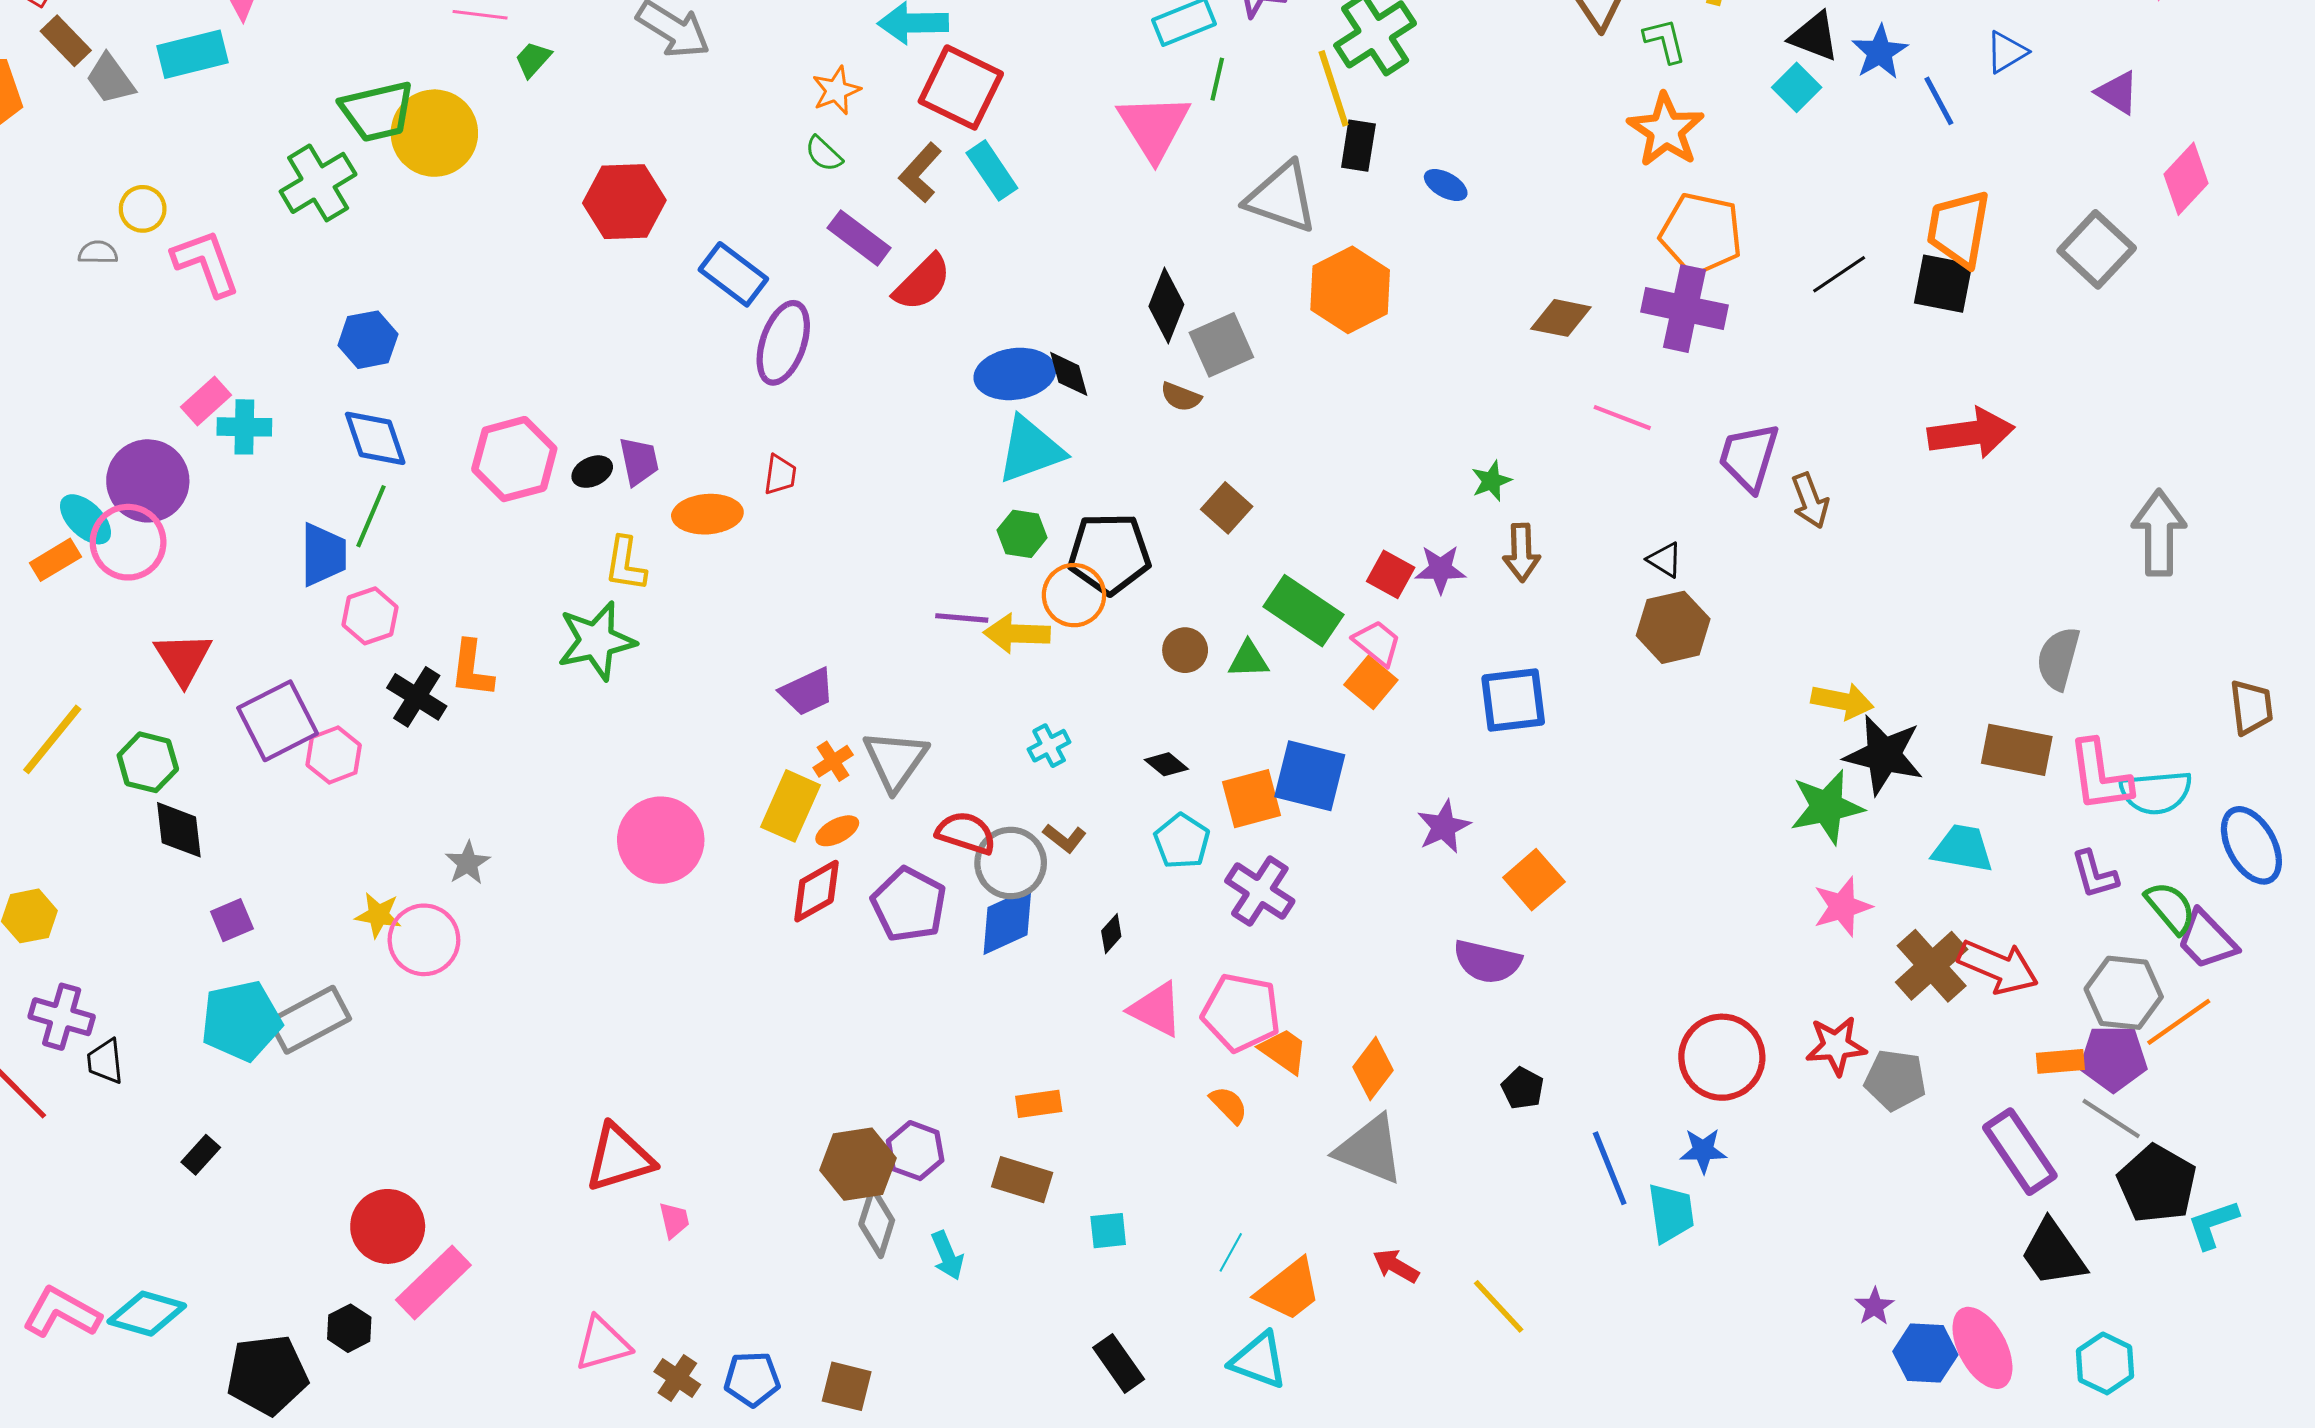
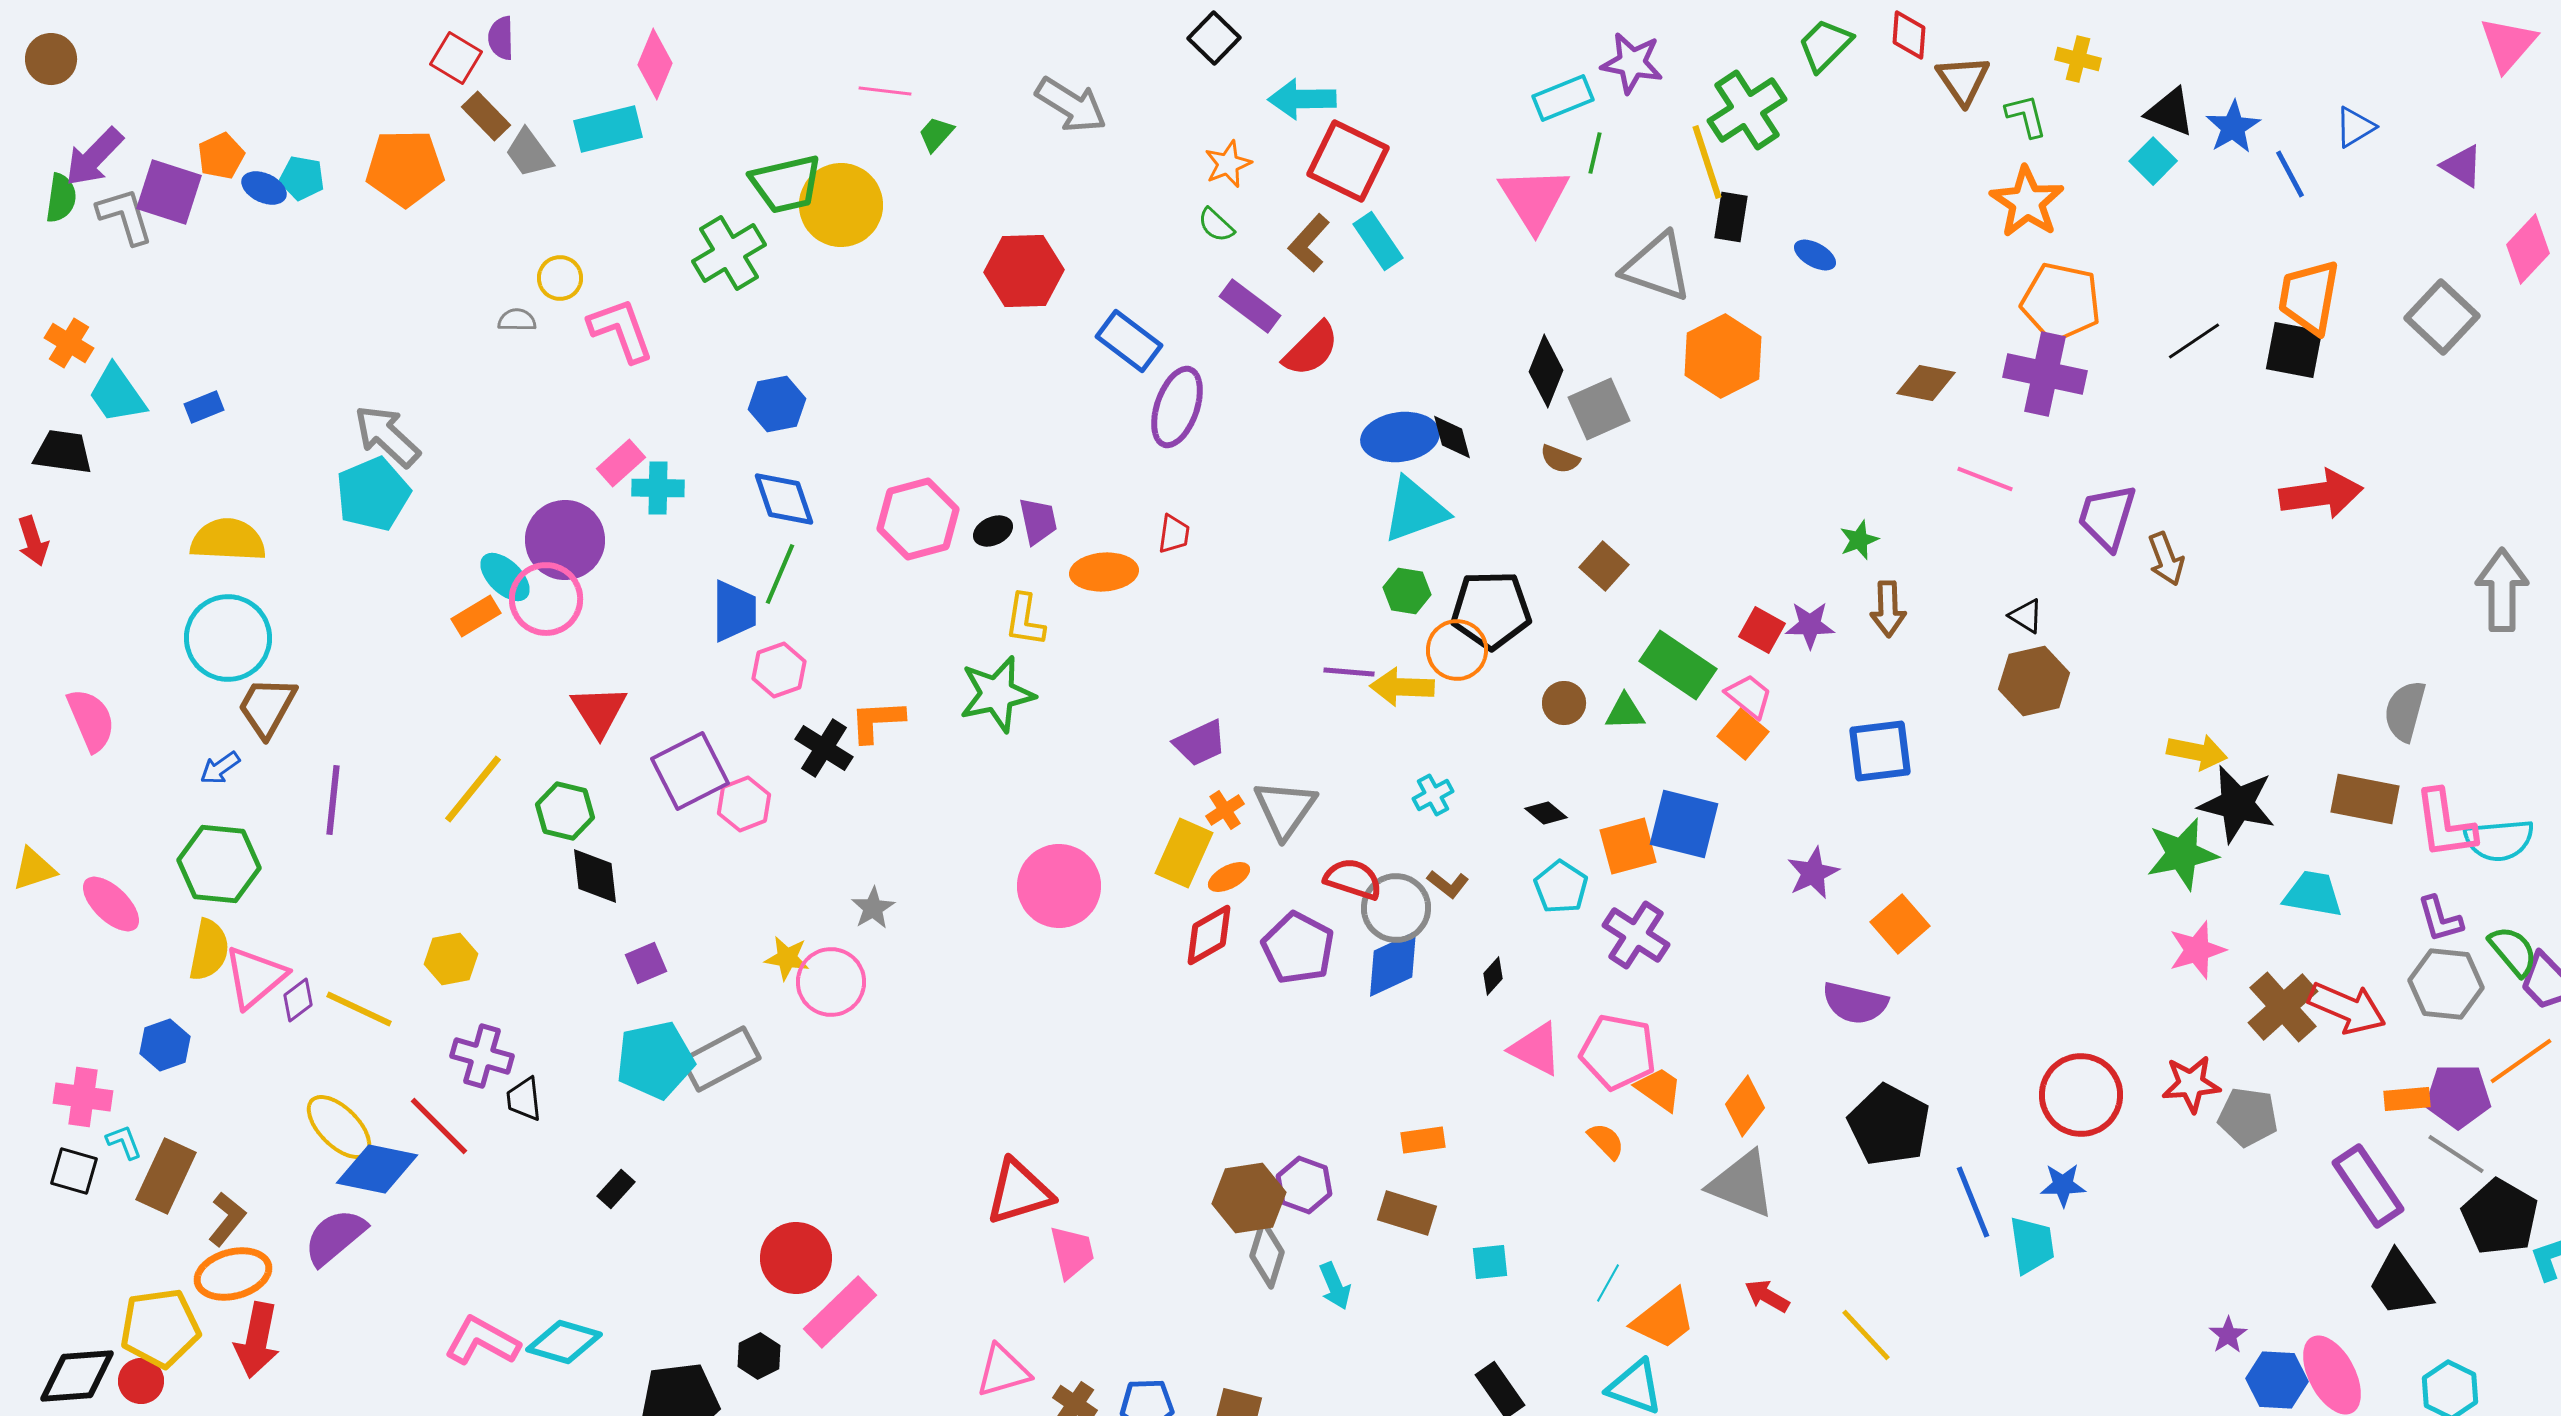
orange L-shape: (472, 669) -> (877, 721), turned 80
gray hexagon: (2124, 993) -> (2446, 984), moved
black pentagon: (1523, 1088) -> (1889, 1125), size x2.0
pink trapezoid: (674, 1220) -> (1072, 1252), size x1.5

